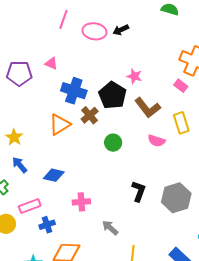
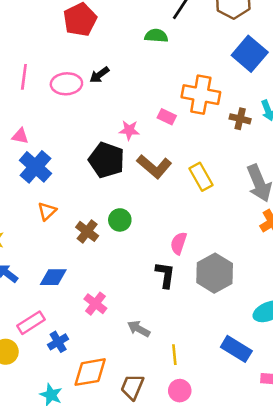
pink rectangle: (181, 86) -> (167, 117), moved
blue cross: (74, 91) -> (35, 167), moved, turned 35
brown cross: (90, 115) -> (87, 231), moved
orange triangle: (60, 124) -> (47, 211), size x0.7
pink semicircle: (156, 141) -> (179, 243), moved, turned 102
pink cross: (81, 202) -> (95, 304), turned -36

